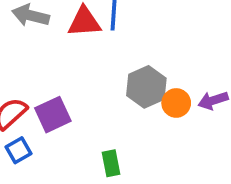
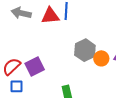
blue square: (19, 150) -> (16, 86), turned 32

